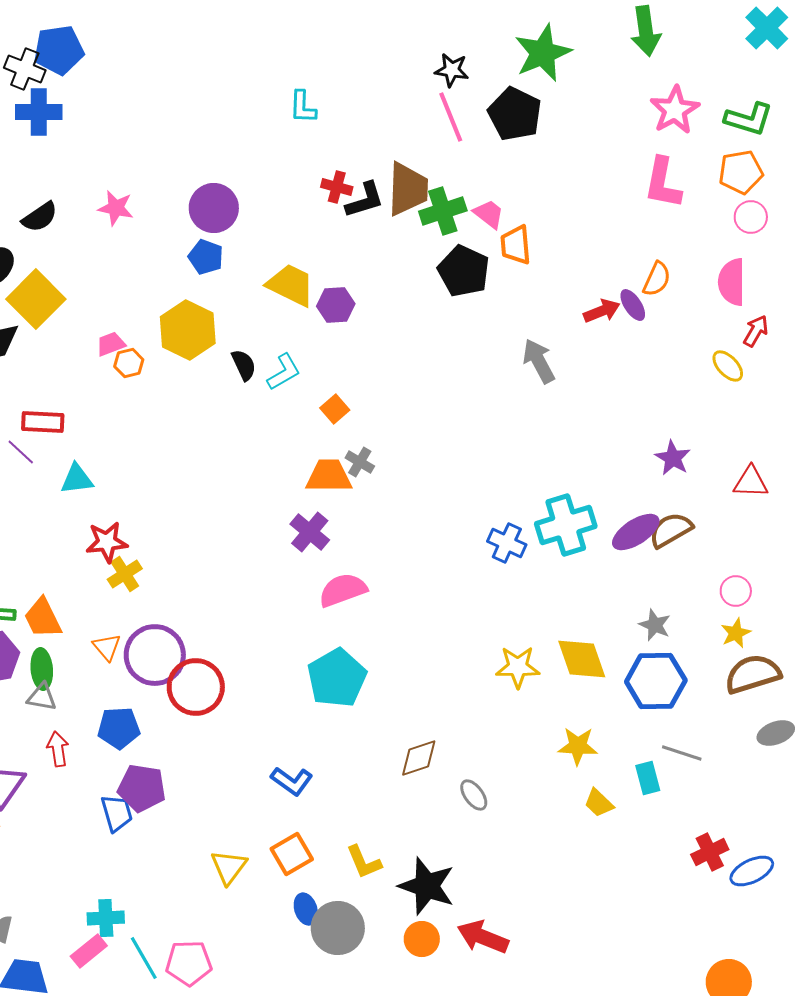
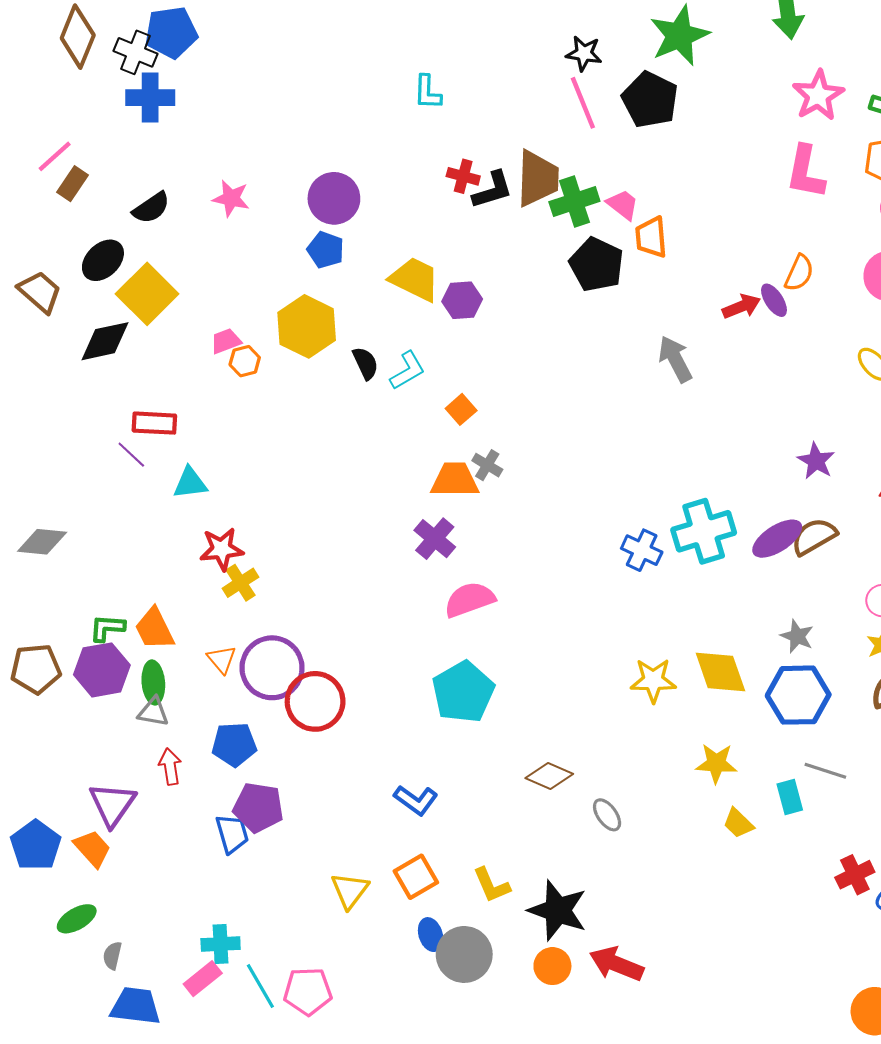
brown diamond: (419, 758) -> (549, 776), turned 42

